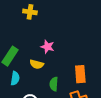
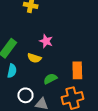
green semicircle: (54, 84) -> (50, 79), turned 56

